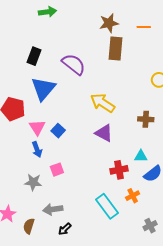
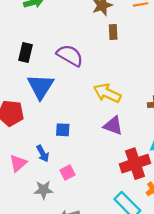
brown rectangle: (116, 49) -> (113, 32), size x0.6
pink triangle: (37, 127) -> (18, 163), moved, turned 30
blue square: (58, 131) -> (63, 130), turned -32
red cross: (119, 170) -> (135, 164), size x1.5

